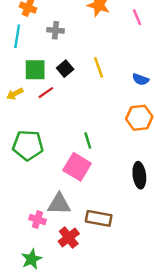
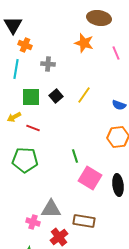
yellow line: (99, 67) -> (84, 95), turned 54
red line: (46, 93) -> (33, 128), moved, turned 56
pink square: (77, 167) -> (90, 178), moved

